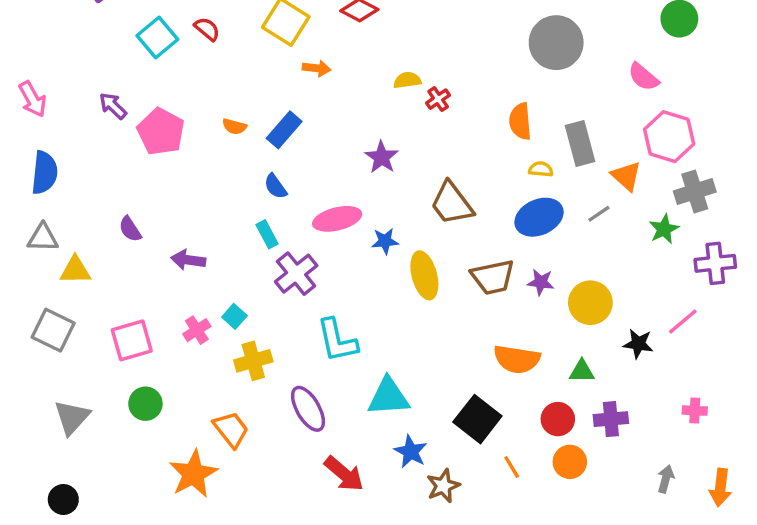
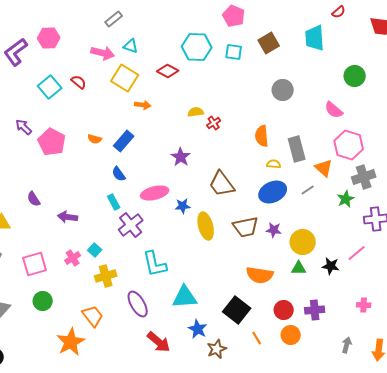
gray circle: (556, 43) -> (283, 90), size x0.7
green triangle: (582, 371) -> (299, 268), moved

